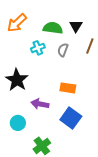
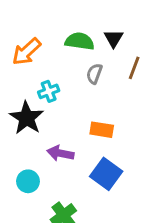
orange arrow: (17, 23) -> (27, 52), moved
cyan cross: (38, 48) -> (49, 91), moved

